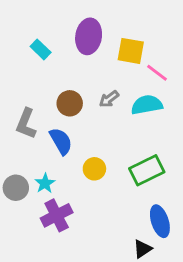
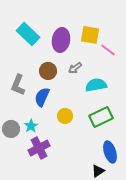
purple ellipse: (89, 36) -> (61, 40), moved
cyan rectangle: (41, 49) -> (28, 34), size x1.6
cyan semicircle: (147, 105) -> (96, 85), moved
blue semicircle: (61, 141) -> (42, 97), turned -126

